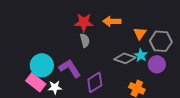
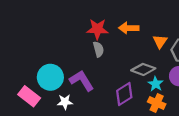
cyan star: (141, 55) -> (156, 84), moved
pink rectangle: (36, 82) -> (29, 96), moved
purple diamond: (95, 82) -> (124, 94), moved

